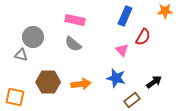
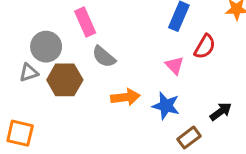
pink rectangle: (75, 20) -> (85, 22), moved, turned 54
gray triangle: (21, 55) -> (29, 73), turned -32
brown hexagon: (48, 82) -> (65, 80), moved
orange arrow: (81, 84) -> (125, 97), moved

